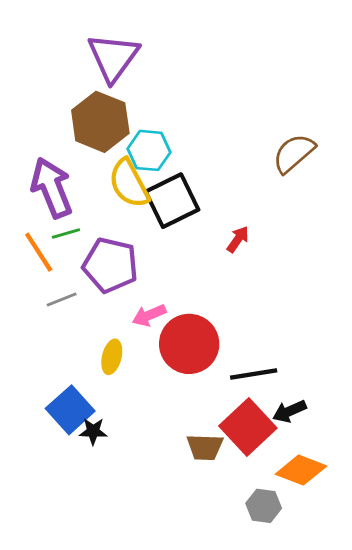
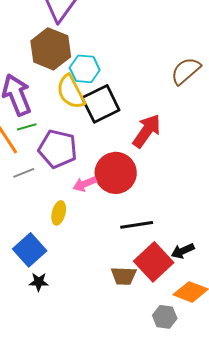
red arrow: (238, 239) -> (147, 131), size x1.8
red circle: (189, 344) -> (116, 173), moved
black line: (254, 374) -> (137, 225), moved
black star: (93, 431) -> (39, 282), moved

